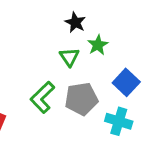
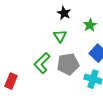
green star: (98, 45) -> (90, 25), moved

